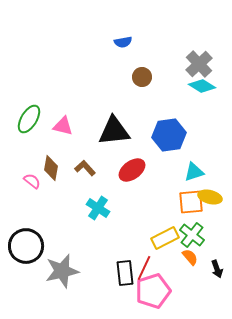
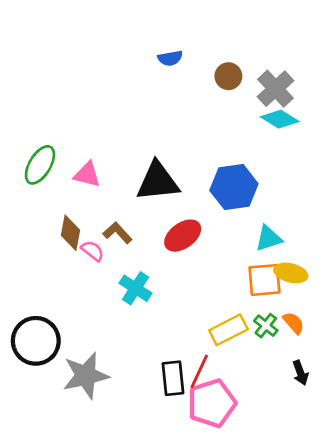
brown circle: (142, 77) -> (228, 76), moved
pink semicircle: (32, 181) -> (93, 251), moved
green cross: (192, 235) -> (266, 326), size x0.7
orange semicircle: (190, 257) -> (294, 323), moved

